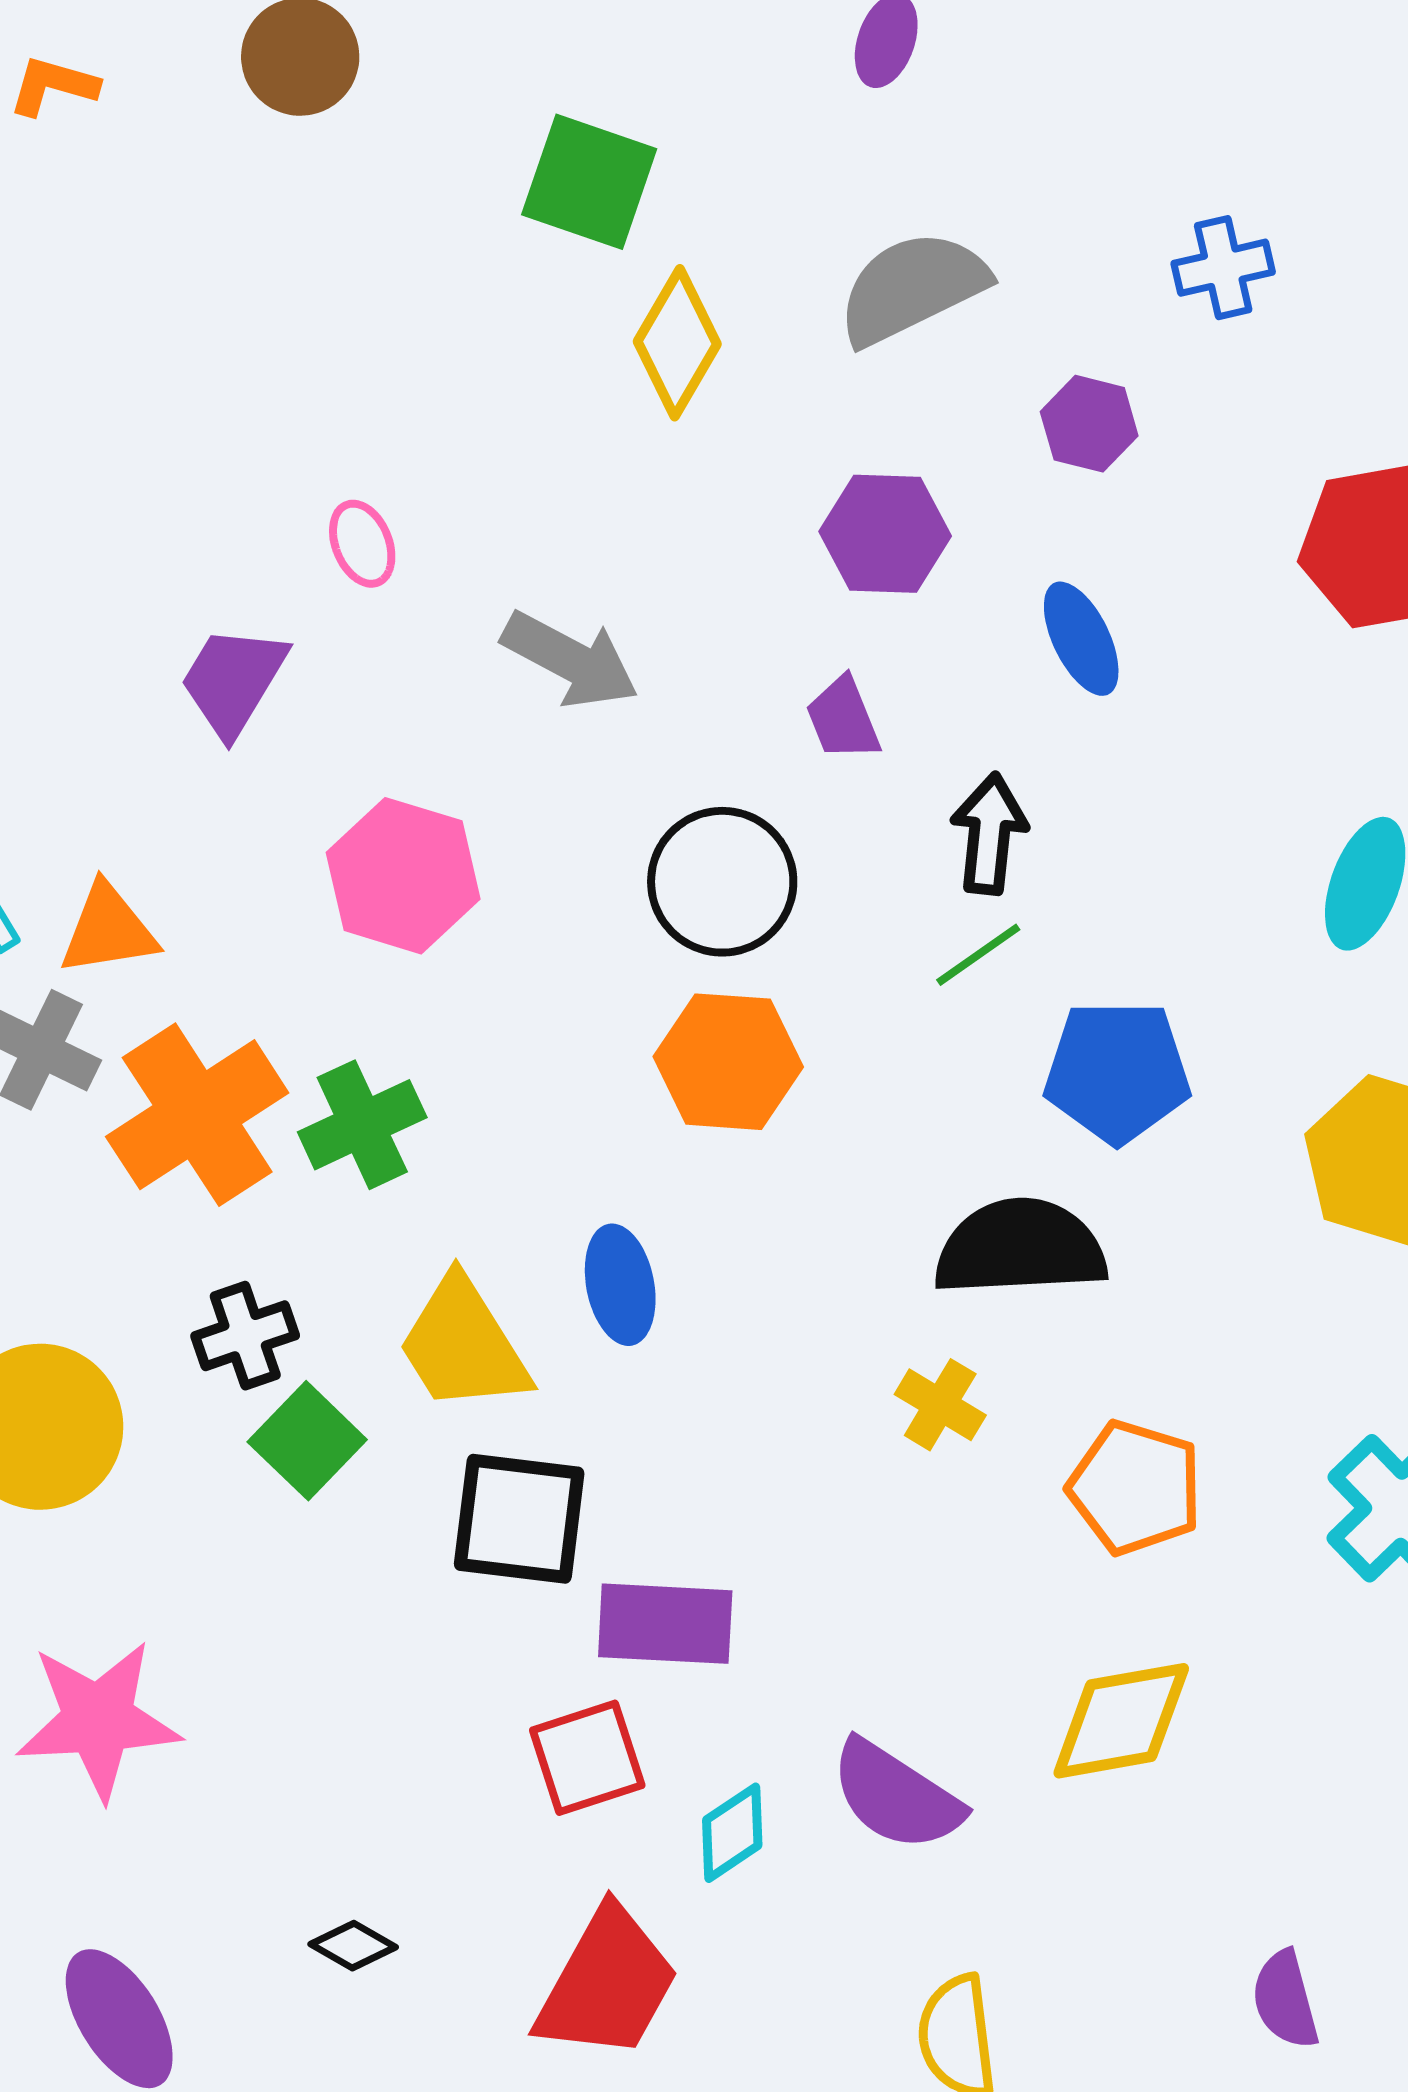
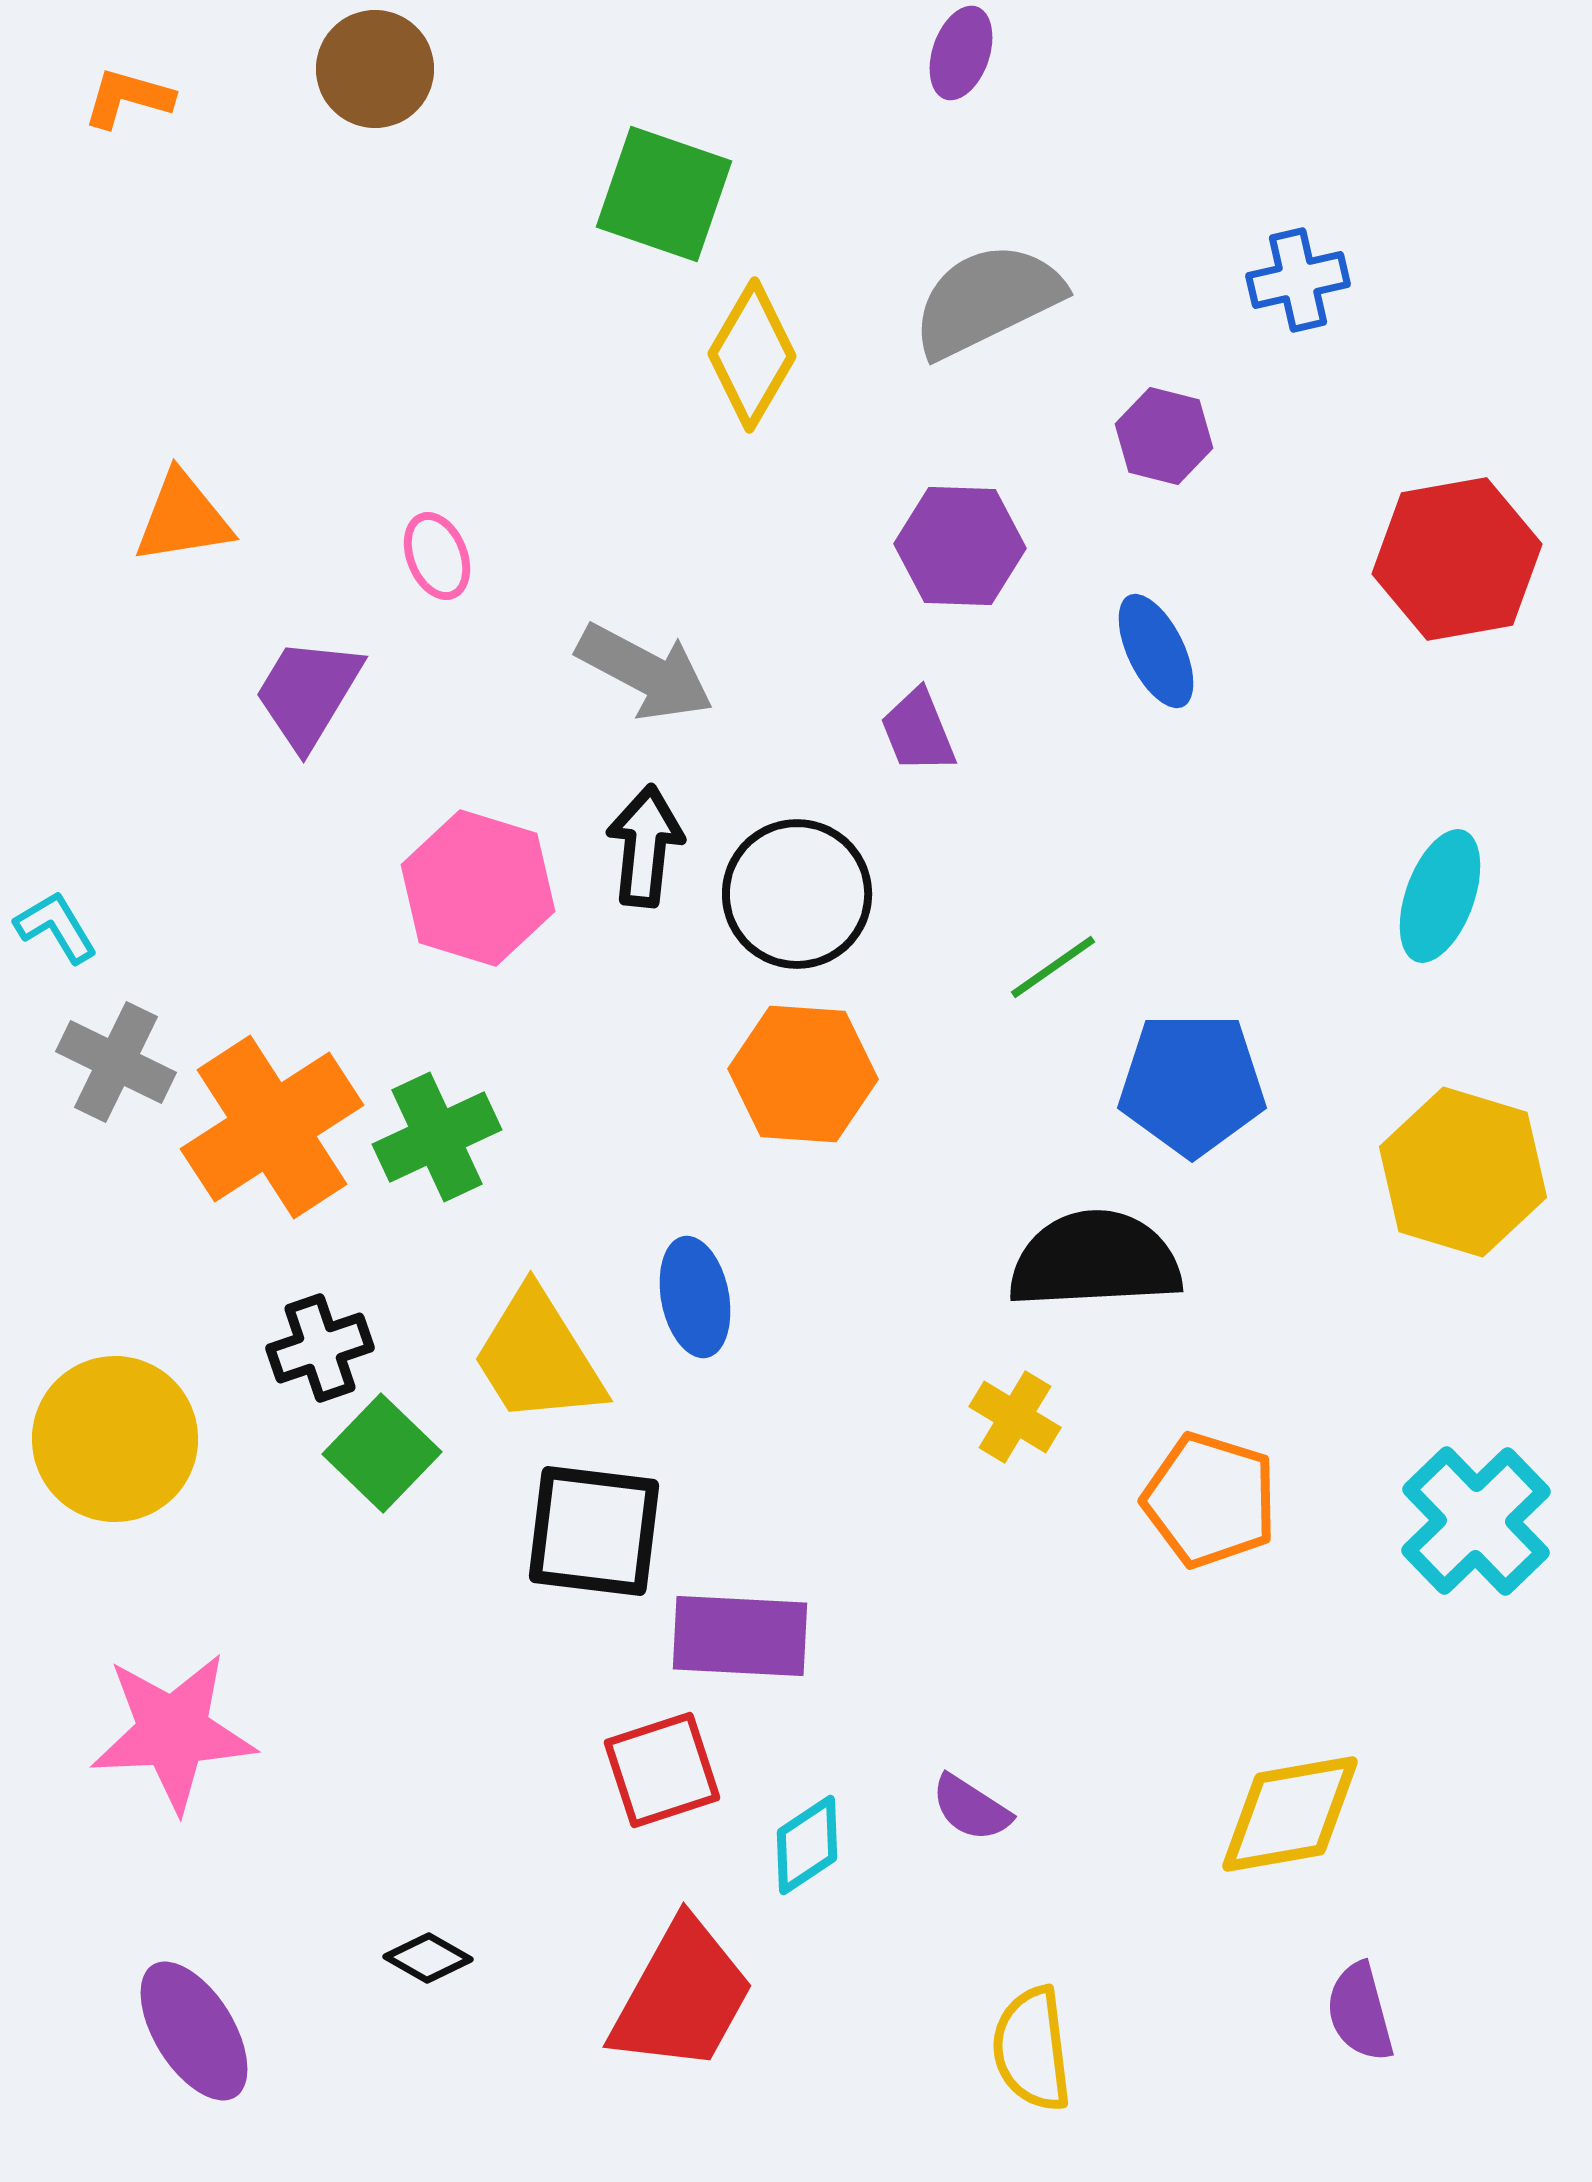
black arrow: (989, 834) -> (645, 846), moved
orange triangle: (108, 930) -> (183, 518), moved
yellow diamond: (1121, 1721) -> (1290, 1814), moved
purple semicircle: (896, 1796) -> (971, 1808), size x0.6

